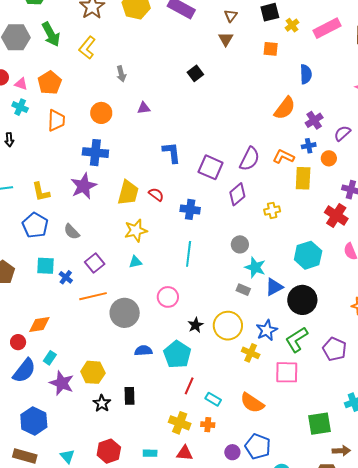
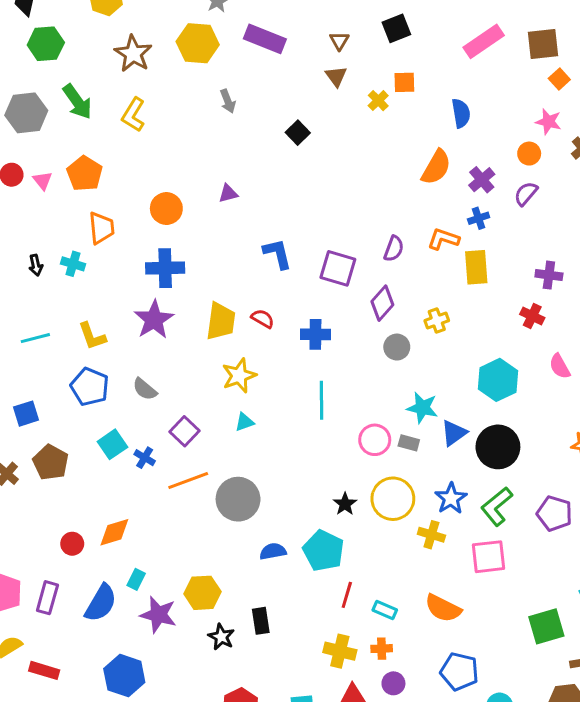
yellow cross: (292, 25) -> (378, 101), moved
gray arrow: (121, 74) -> (228, 101), moved
pink triangle: (21, 84) -> (43, 181), turned 40
cyan cross: (20, 107) -> (73, 264), moved
orange circle: (329, 158) -> (529, 154), moved
purple semicircle: (250, 159) -> (394, 249), size x0.7
red cross: (336, 215) -> (532, 316), size x0.7
gray circle: (240, 244) -> (397, 347), moved
cyan square: (45, 266) -> (112, 444), turned -30
pink circle: (168, 297) -> (375, 440), moved
red circle: (18, 342) -> (72, 544), moved
purple circle: (232, 452) -> (393, 683), moved

